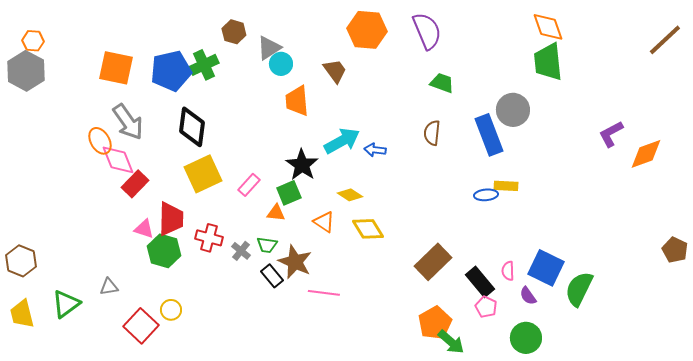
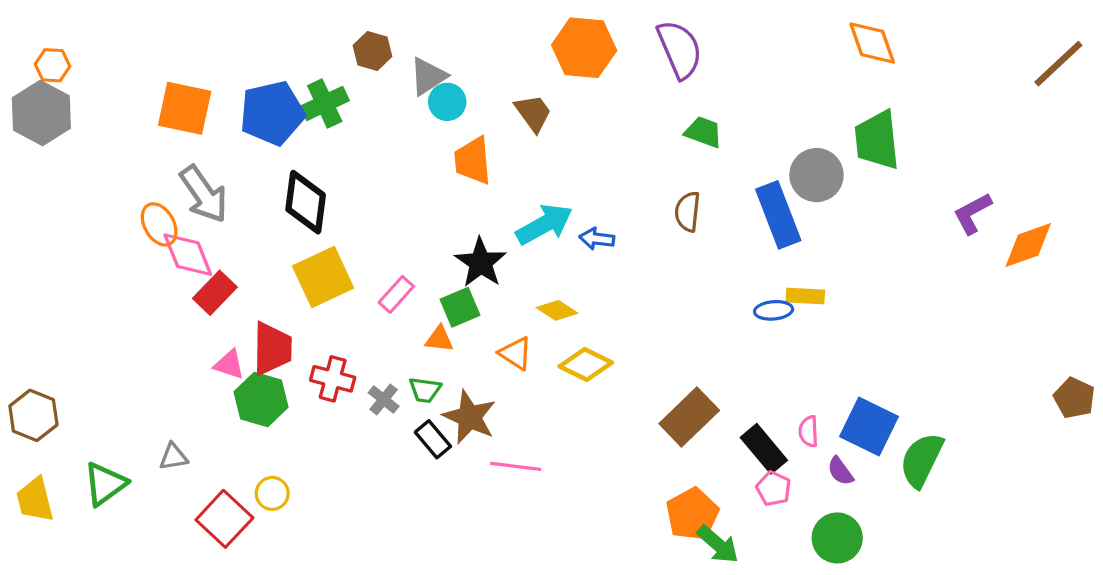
green trapezoid: (548, 62) -> (877, 140), moved
yellow diamond: (368, 229) -> (586, 364), turned -32

